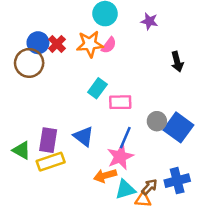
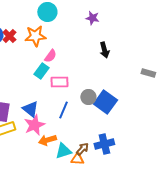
purple star: (149, 21) -> (92, 18), moved
pink semicircle: (109, 45) -> (50, 56), moved
pink star: (120, 157) -> (34, 125), moved

